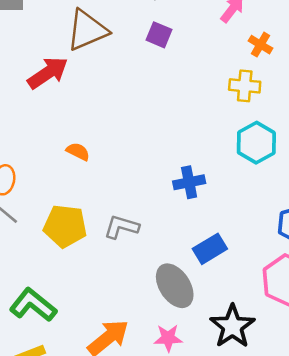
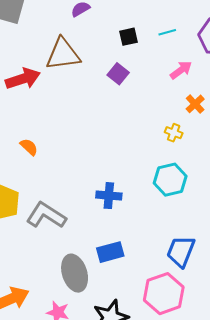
yellow cross: (245, 86) -> (174, 133), size x0.7
gray L-shape: (121, 227) -> (46, 215), size x1.4

